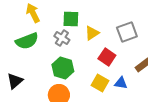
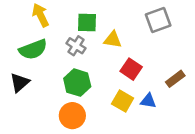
gray square: (127, 32) -> (158, 20), moved
yellow triangle: (92, 33) -> (113, 40), turned 42
black triangle: (15, 81) -> (20, 83), moved

